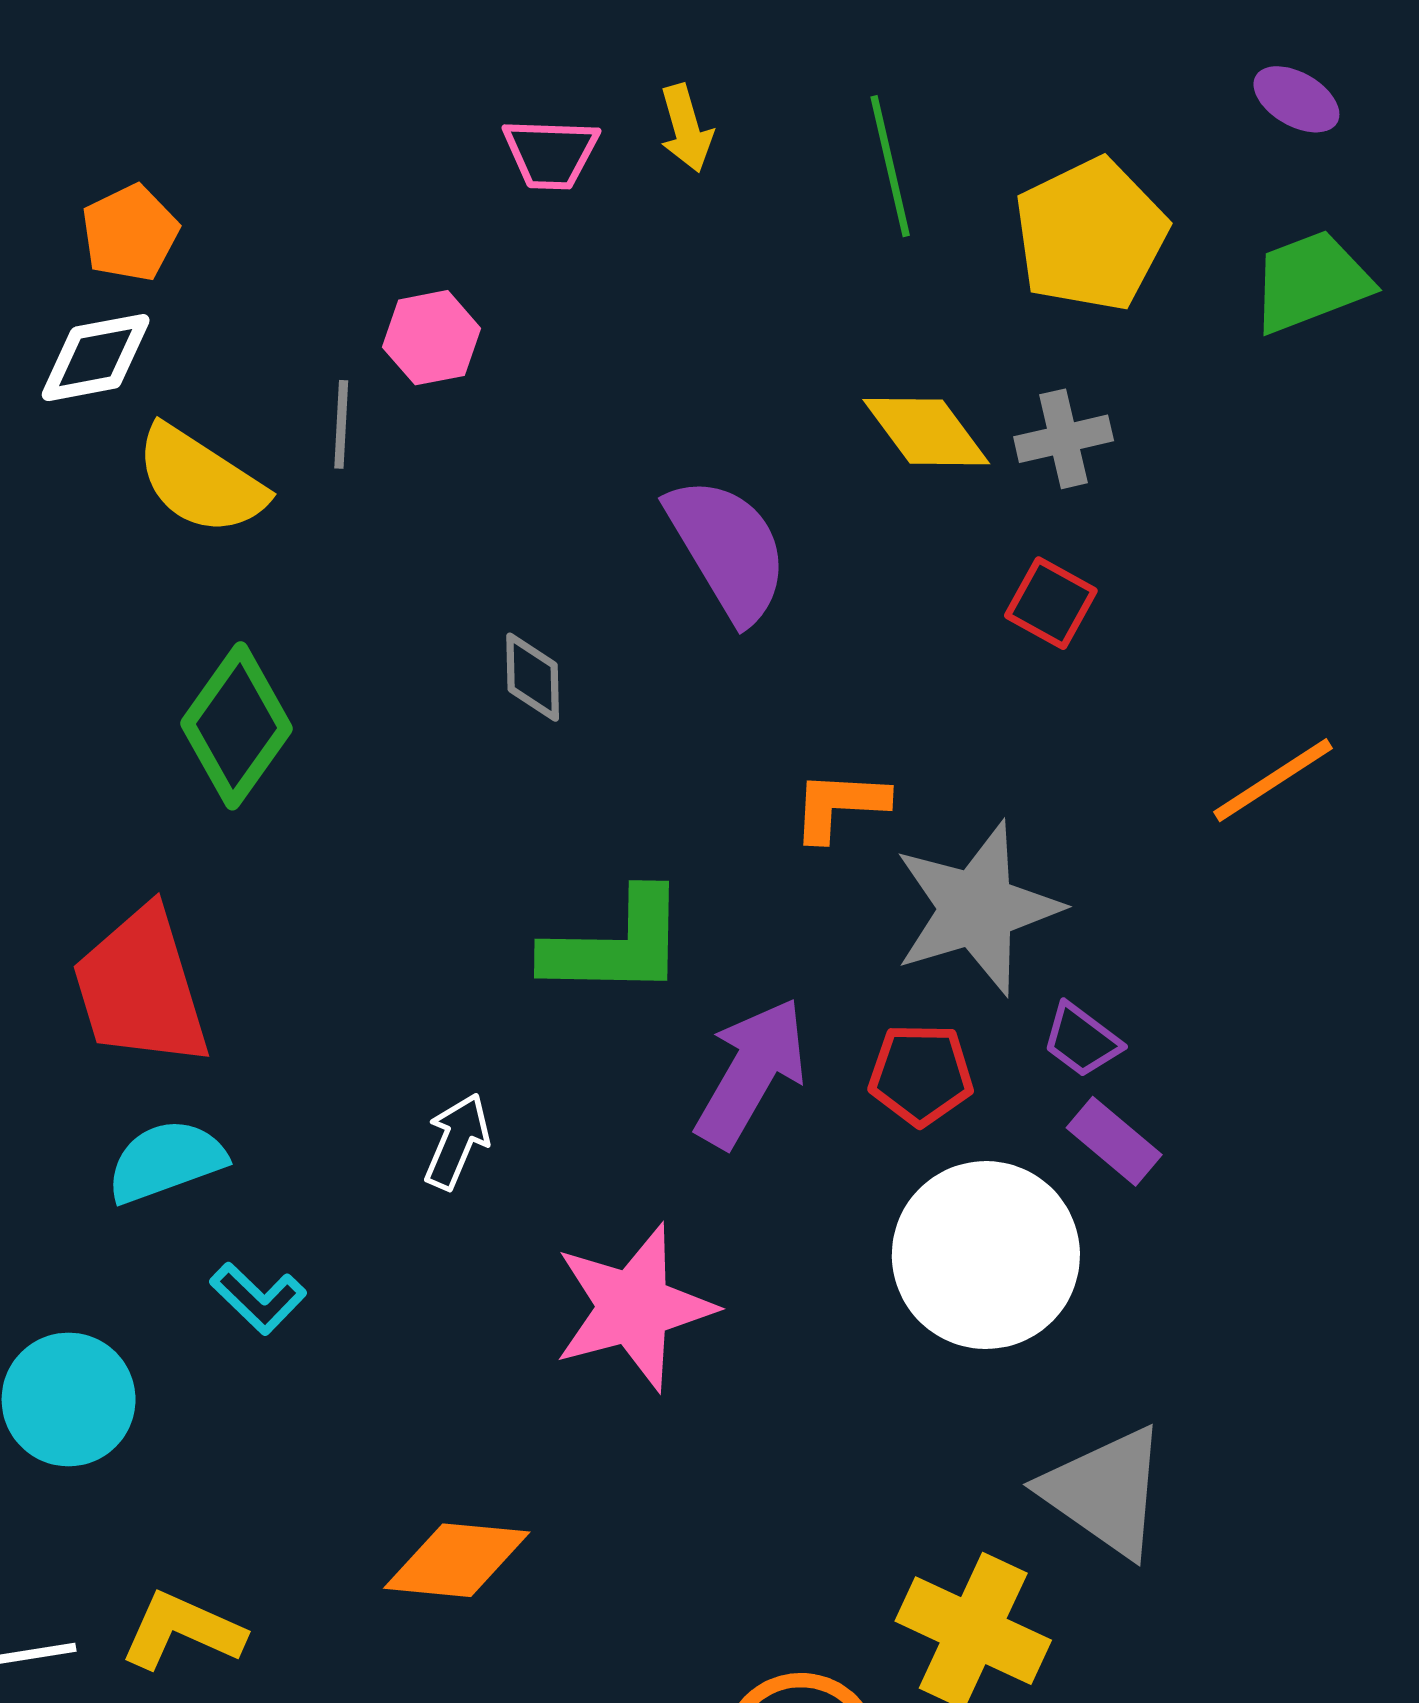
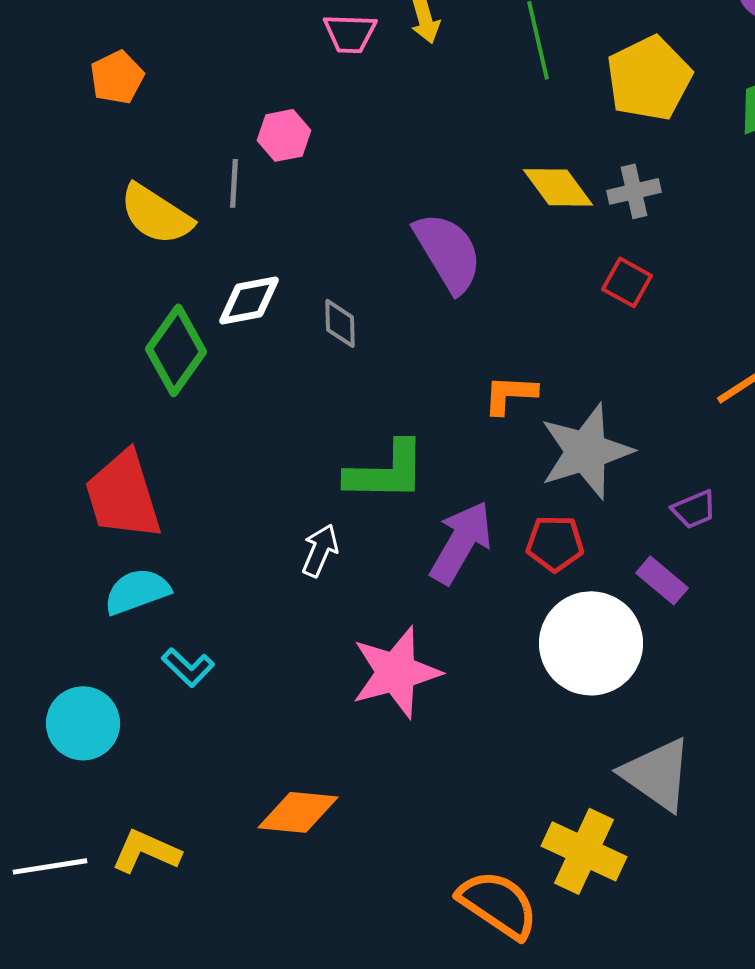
white diamond: (96, 358) -> (249, 300), moved
purple trapezoid: (1082, 1040) -> (694, 509), moved, turned -60
white arrow: (457, 1141) -> (320, 550), moved

